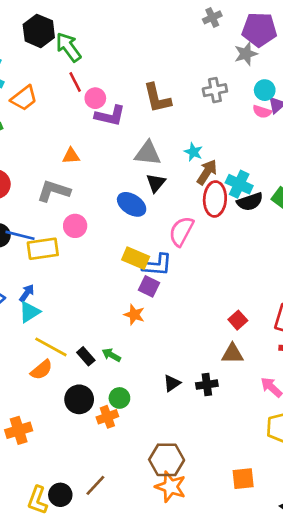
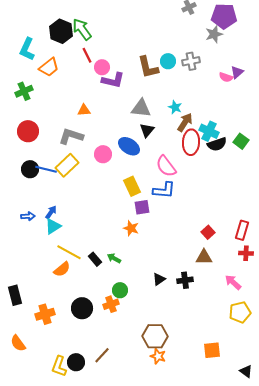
black hexagon: (39, 31) -> (61, 31), moved
cyan circle: (265, 90) -> (168, 61), moved
pink circle: (75, 226) -> (103, 154), moved
pink semicircle: (181, 231) -> (166, 166), turned -65
yellow rectangle: (43, 249) -> (67, 165), moved, turned -35
yellow rectangle: (136, 258) -> (132, 186), turned 42
blue L-shape: (157, 265) -> (164, 190), moved
purple square: (149, 286) -> (142, 207), turned -35
black circle: (79, 399) -> (82, 308), moved
orange star: (171, 487) -> (158, 356), size x0.7

